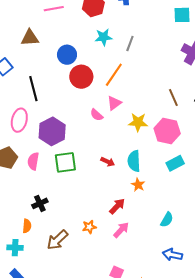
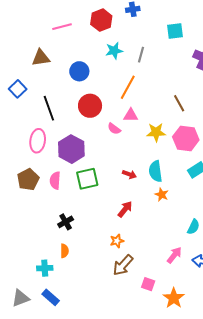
cyan square: (182, 15) -> (175, 31), moved
red circle: (81, 77) -> (90, 106), moved
brown line: (173, 98) -> (179, 103), moved
pink triangle: (114, 103) -> (131, 115), turned 42
red arrow: (117, 206) -> (125, 209), moved
orange semicircle: (27, 226) -> (64, 251), moved
pink arrow: (121, 230) -> (174, 255), moved
brown arrow: (57, 240) -> (123, 265), moved

